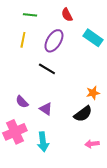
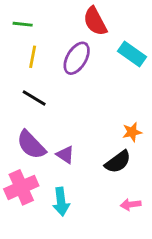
green line: (30, 15) -> (23, 24), moved
red semicircle: (67, 15) -> (95, 21), size x1.5
black line: (47, 69) -> (34, 98), moved
purple semicircle: (22, 102) -> (31, 145), size x1.6

